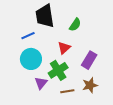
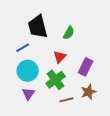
purple triangle: (41, 83) -> (28, 94), moved

